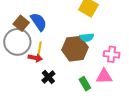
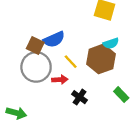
blue semicircle: (39, 22) -> (54, 39), turned 114
yellow line: (40, 48) -> (71, 62), moved, turned -40

